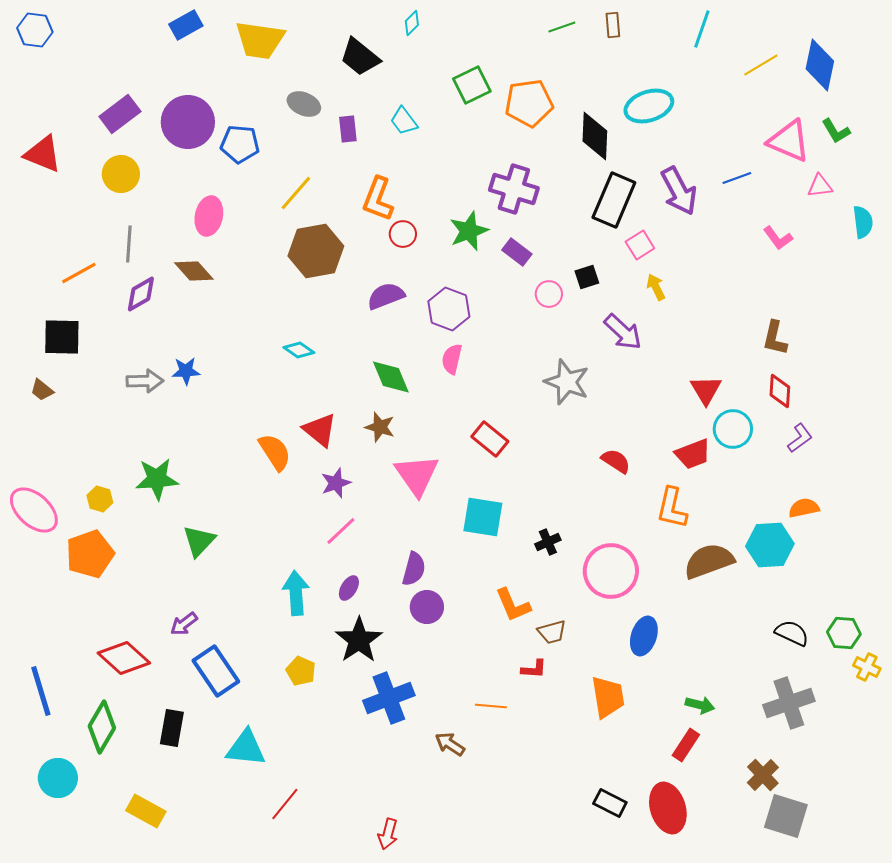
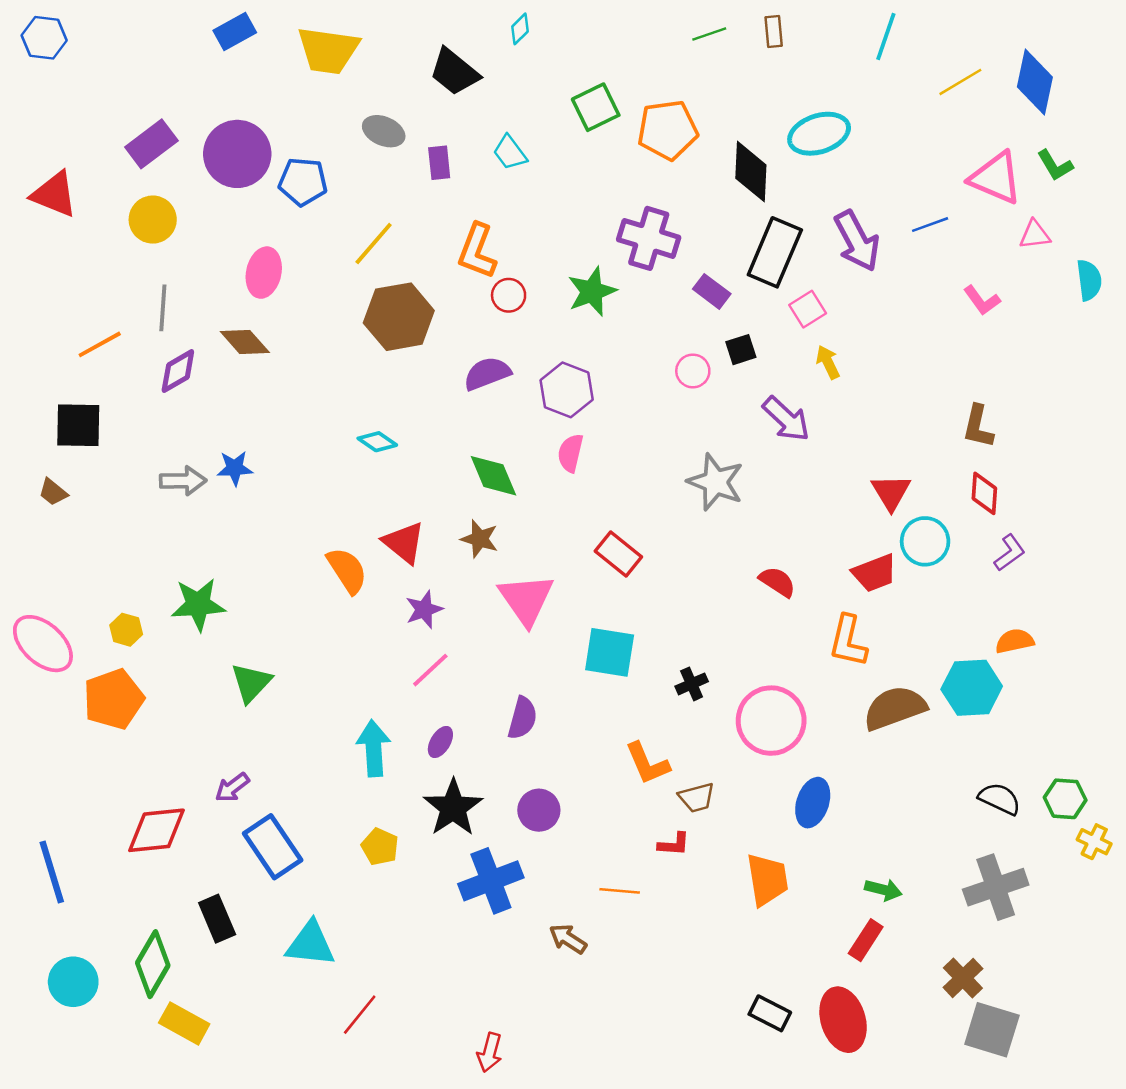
purple rectangle: (517, 252) -> (712, 291), moved
purple circle: (427, 607) -> (539, 810), moved
red diamond: (124, 658) -> (156, 830), turned -48
green diamond: (102, 727) -> (153, 964), moved
black rectangle: (172, 728) -> (217, 919), turned -33

